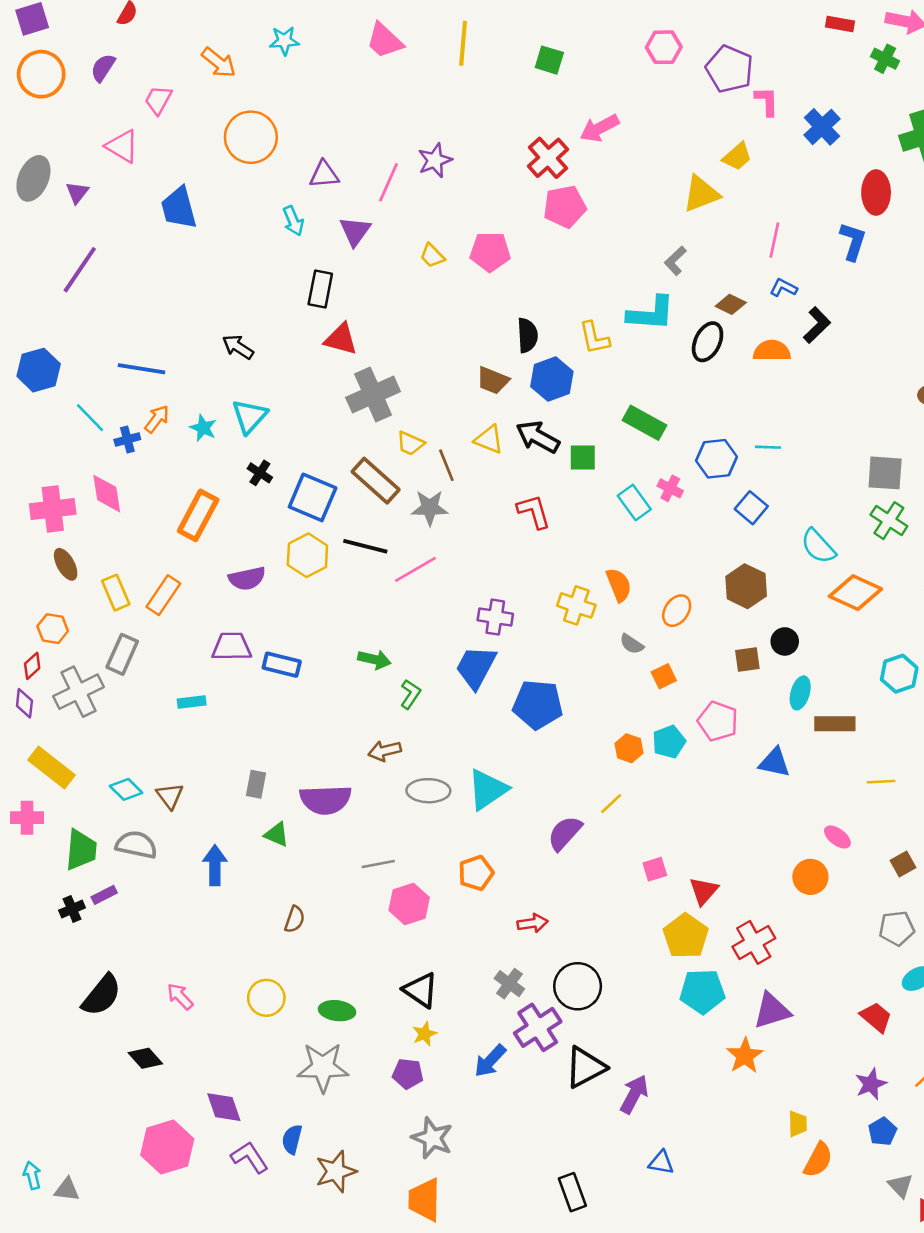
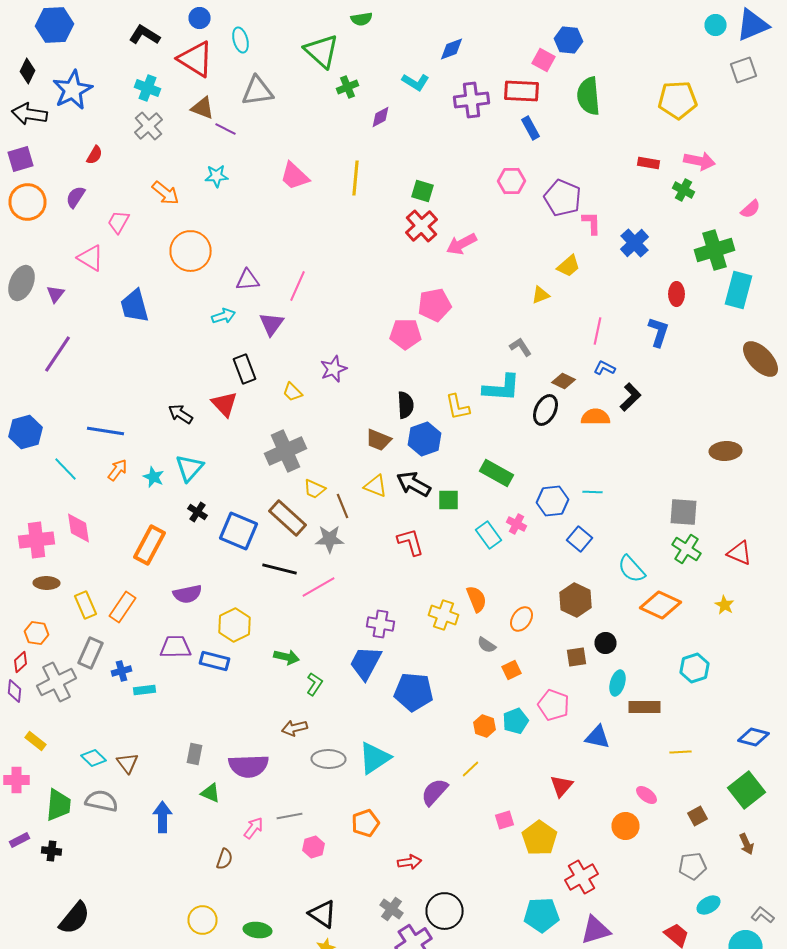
red cross: (548, 158) -> (422, 226), moved
purple star: (435, 160) -> (334, 369), moved
red ellipse: (876, 193) -> (676, 294), size x0.7
yellow triangle: (701, 194) -> (540, 295), size x0.6
cyan arrow: (293, 221) -> (224, 316), turned -85
pink pentagon: (490, 252) -> (406, 334), moved
yellow trapezoid: (432, 256) -> (292, 392), moved
gray L-shape: (675, 261) -> (520, 347), turned 100
black rectangle: (320, 289) -> (244, 369), turned -32
red triangle: (341, 339) -> (224, 404), moved, turned 32
blue cross: (127, 440) -> (122, 671), moved
yellow hexagon: (307, 555) -> (234, 625), moved
brown ellipse: (66, 564) -> (46, 583), turned -60
yellow rectangle: (51, 768) -> (36, 741), size x0.6
red triangle: (704, 891) -> (562, 786), moved
purple rectangle: (104, 895) -> (20, 840), moved
pink hexagon: (409, 904) -> (314, 847), size x0.7
black cross: (72, 909) -> (52, 851), turned 30
yellow pentagon: (686, 936) -> (540, 838), moved
pink arrow: (180, 997) -> (254, 828), moved, turned 80

